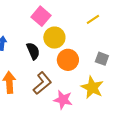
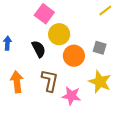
yellow line: (93, 19) -> (105, 11), moved
gray square: (102, 59) -> (100, 48), moved
brown L-shape: (42, 83) -> (50, 81), turned -35

